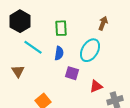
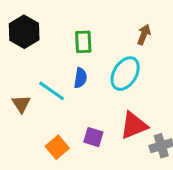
cyan line: (33, 47) -> (52, 91), moved
purple square: (72, 73) -> (93, 137), moved
red triangle: (96, 86) -> (134, 126), size x1.5

